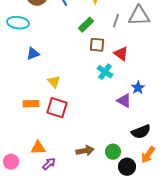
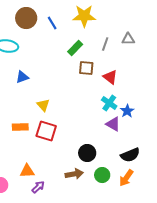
gray triangle: (139, 16) -> (128, 39), size x0.6
cyan cross: (105, 72) -> (109, 103), moved
orange arrow: (148, 155) -> (126, 178), moved
black circle: (127, 167) -> (87, 153), moved

